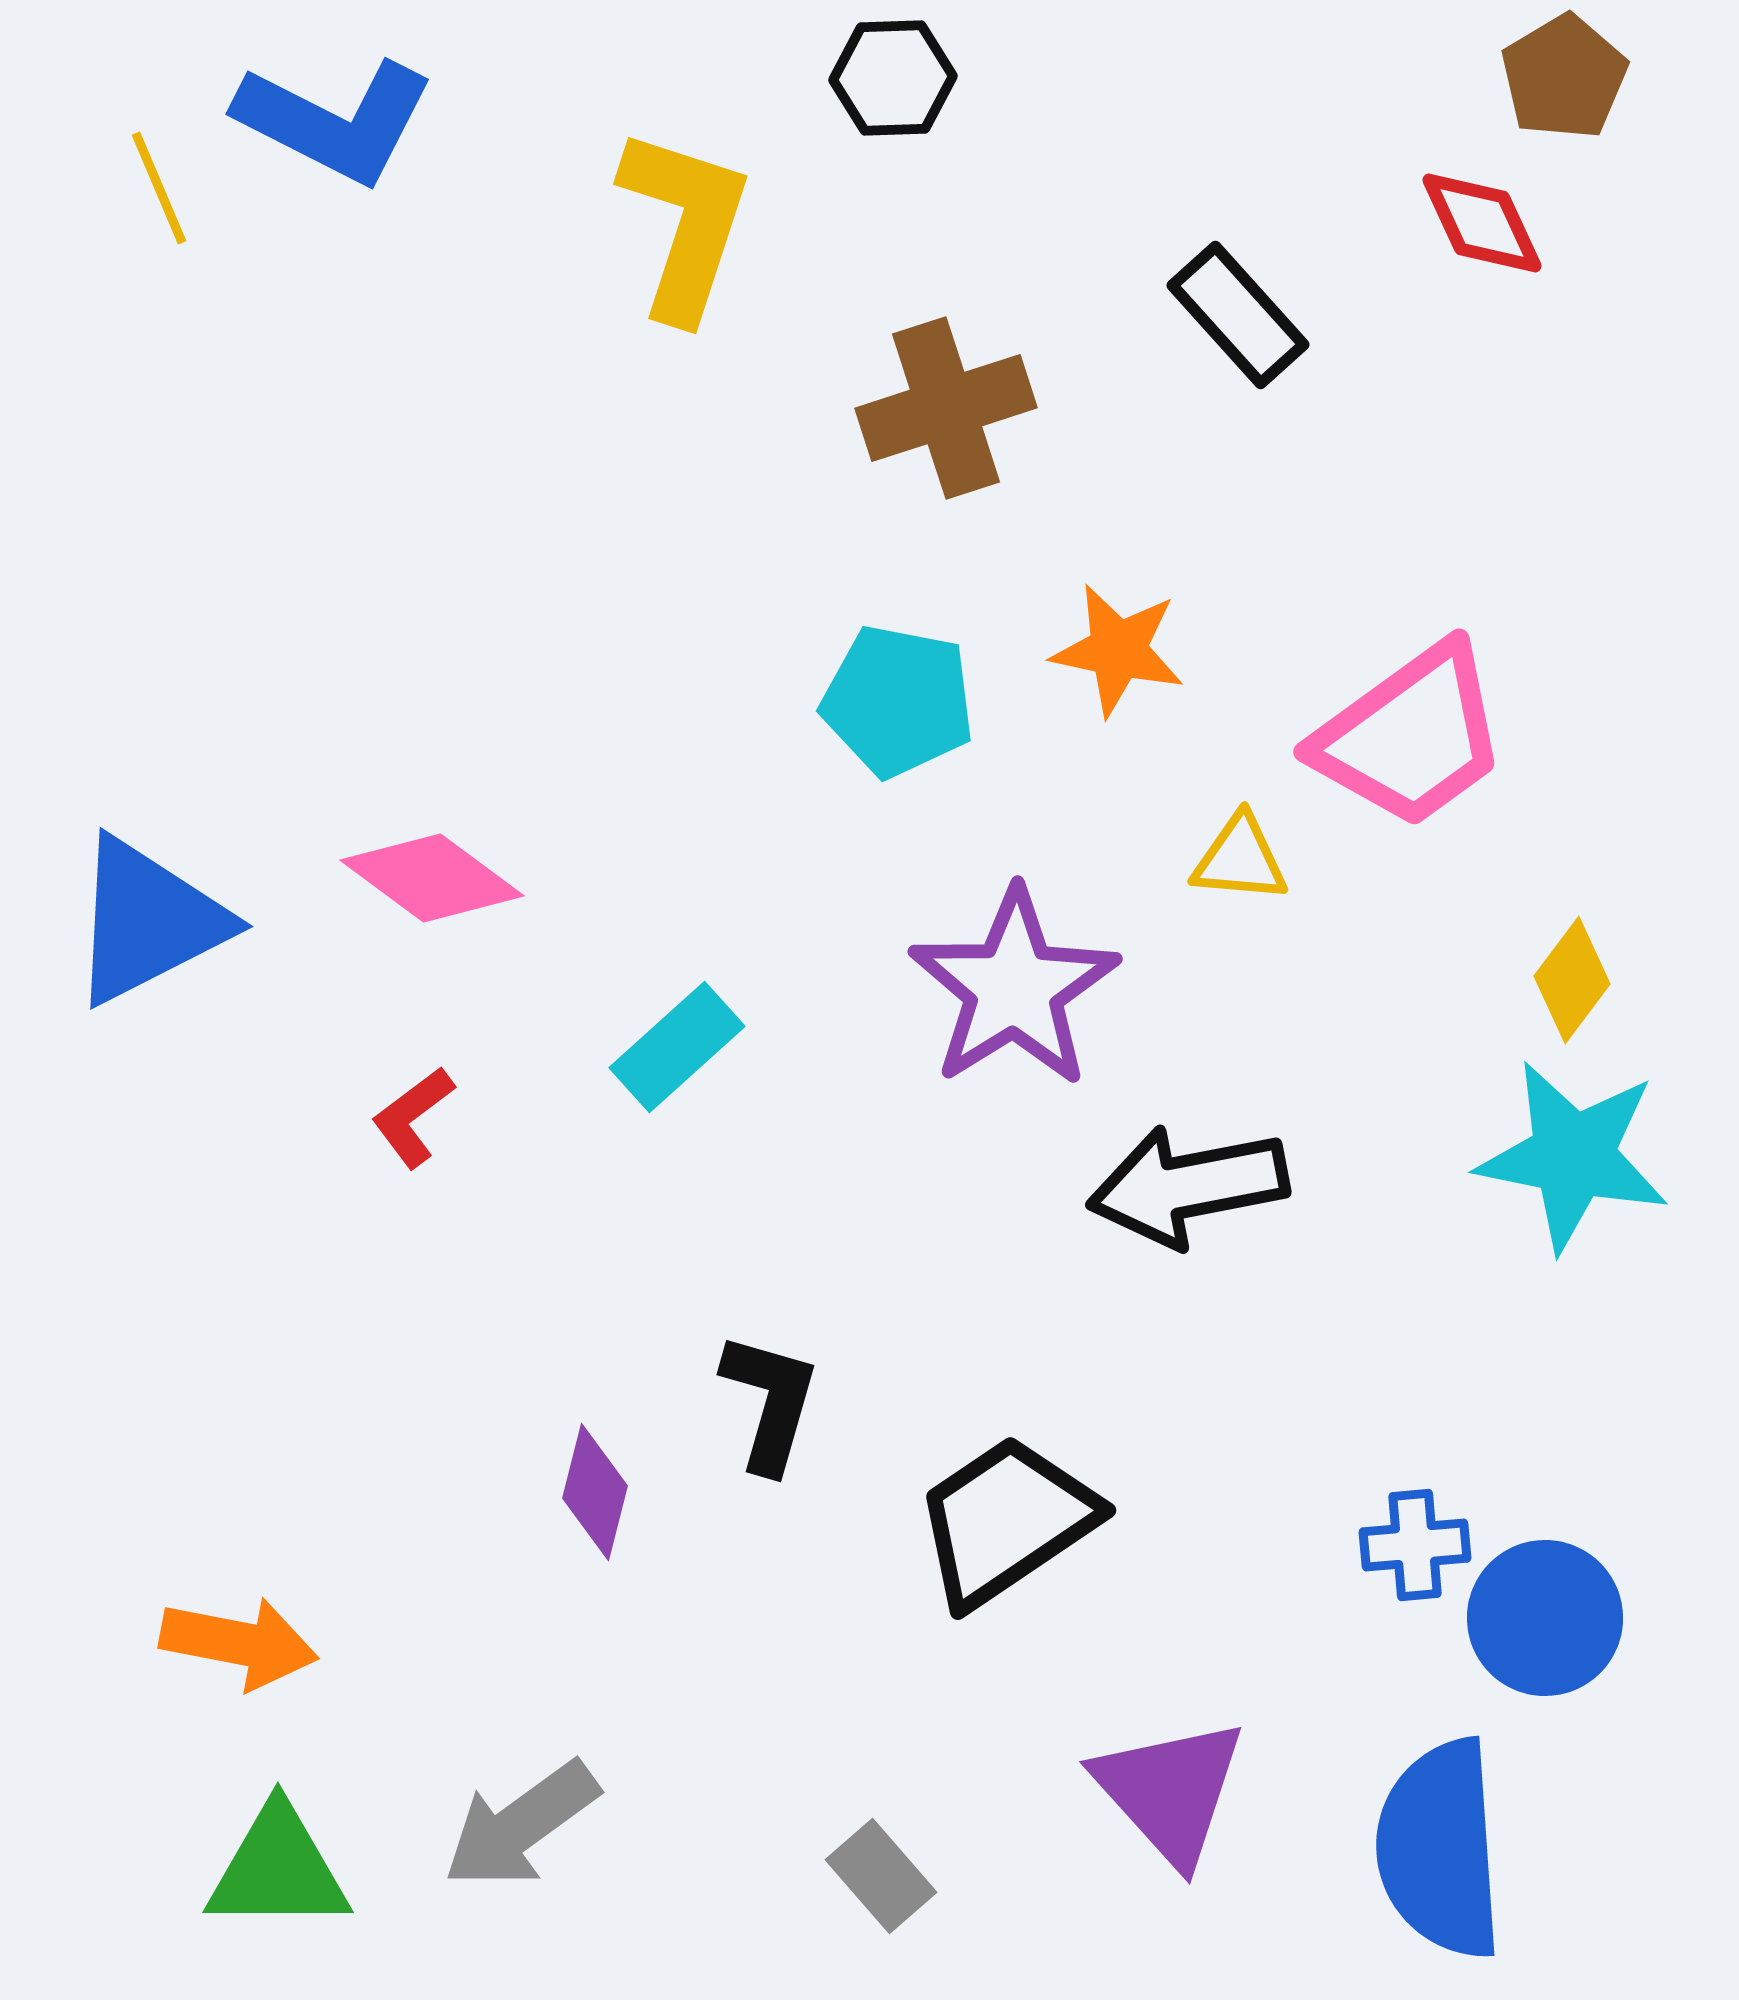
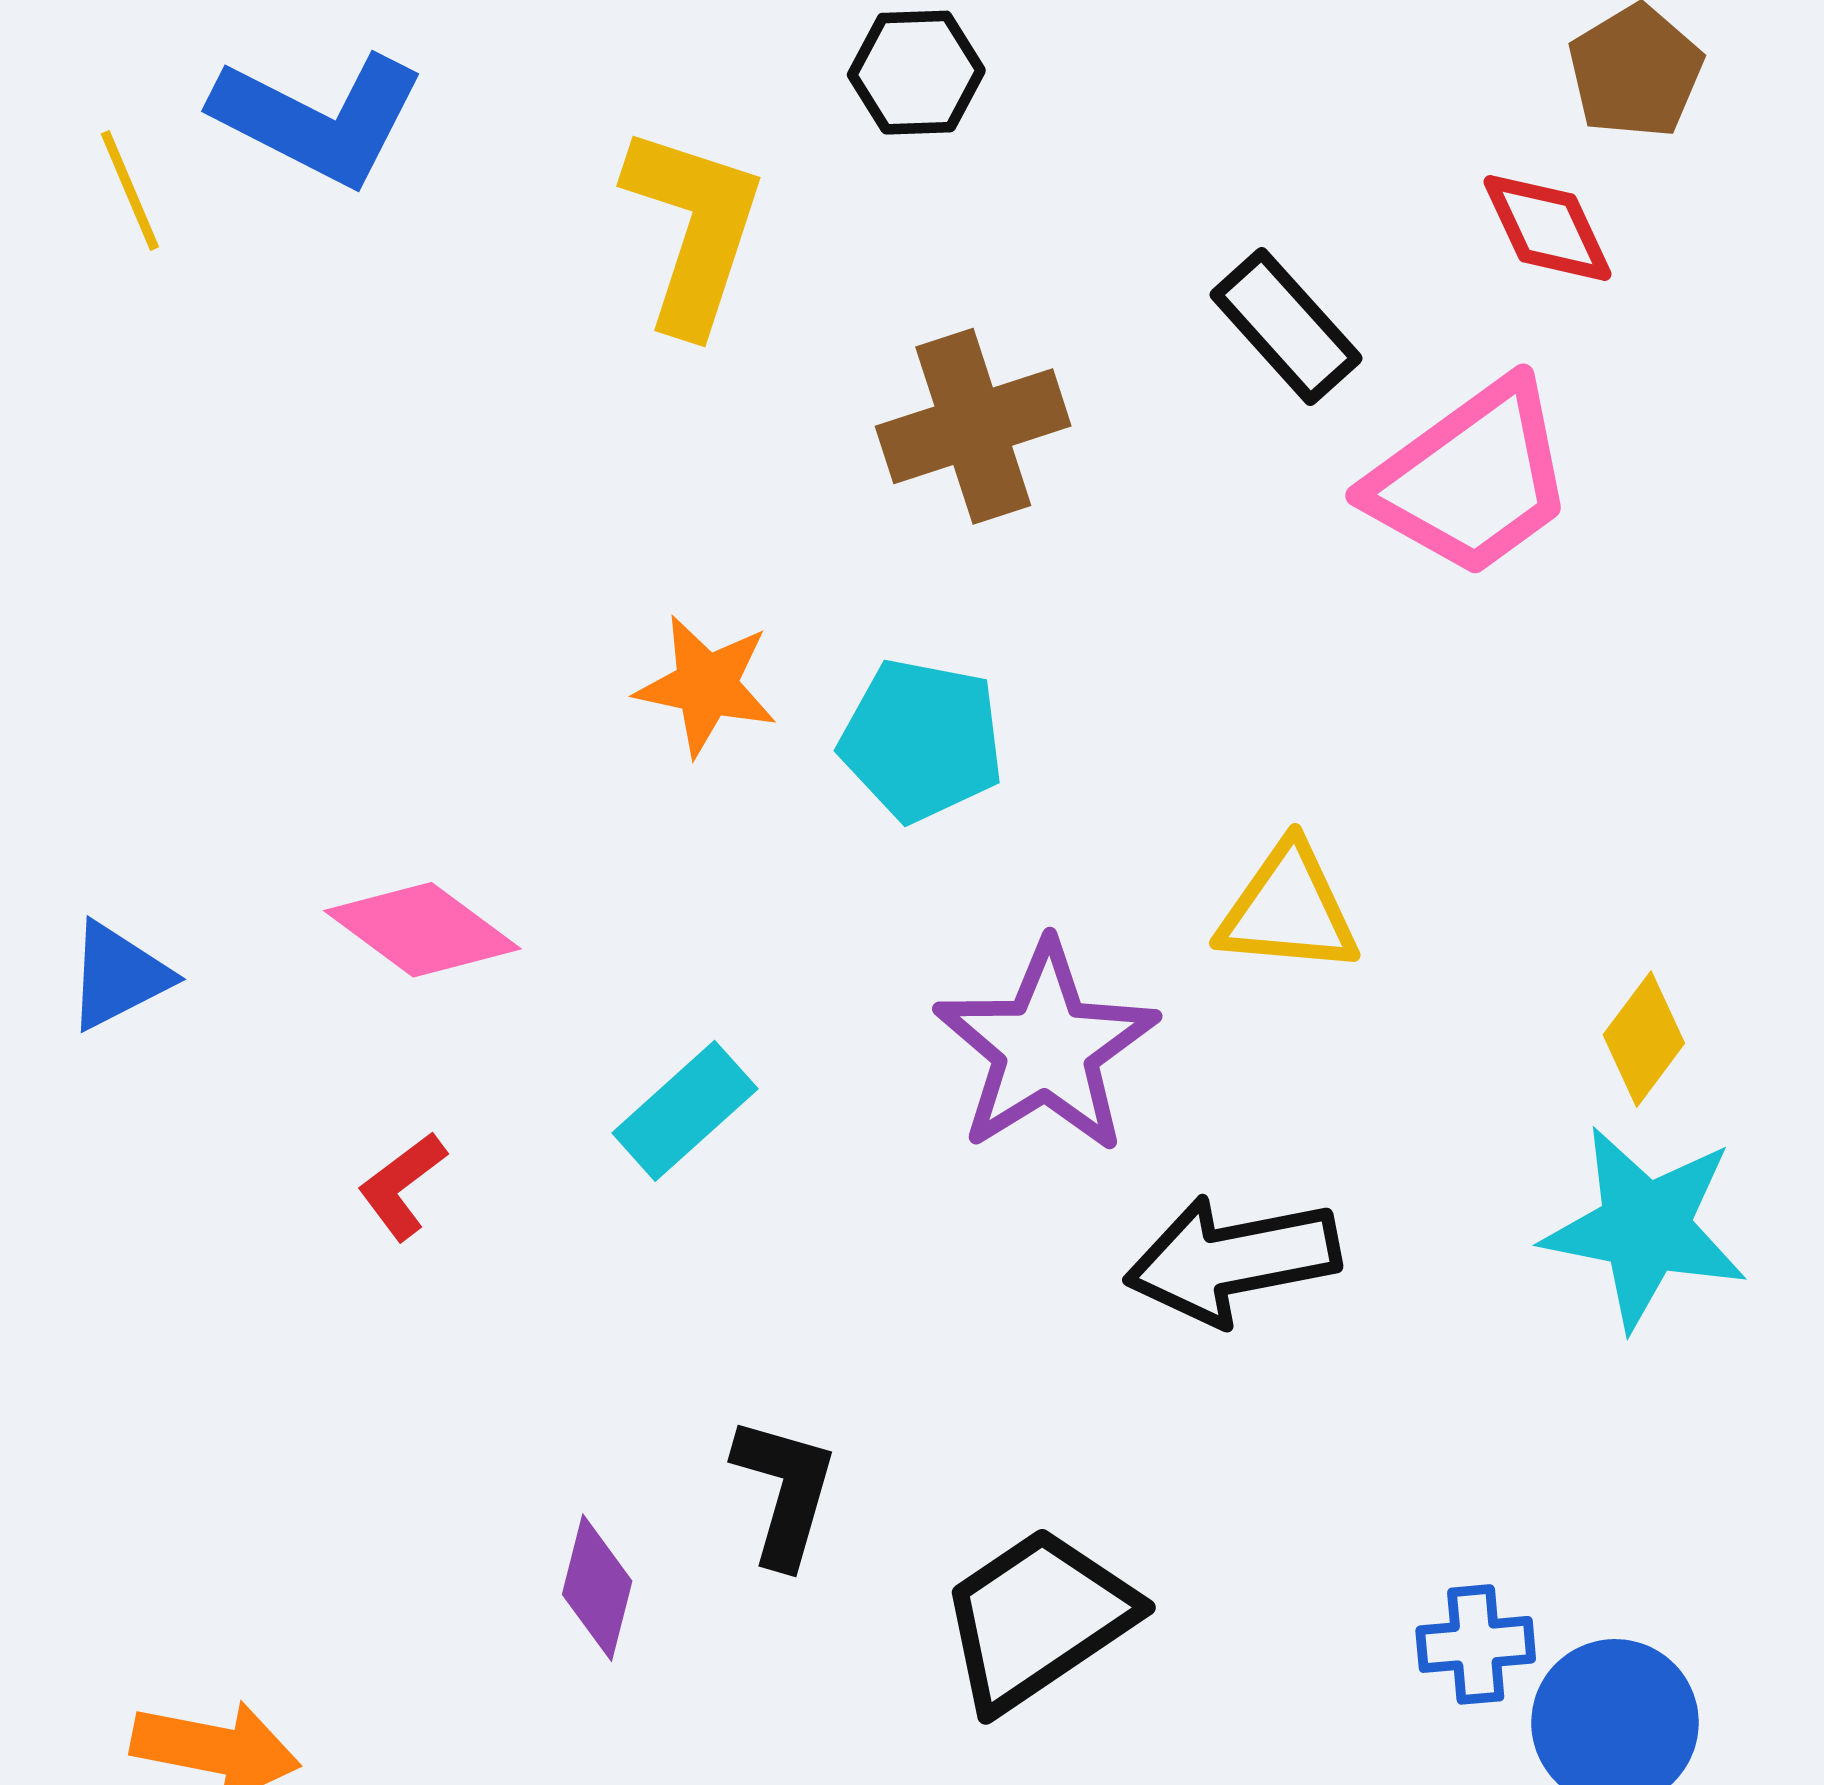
orange star: (1118, 650) -> (706, 685), moved
pink trapezoid: (1411, 736) -> (1471, 479), moved
yellow triangle: (1240, 859) -> (1288, 909), size x1.4
blue triangle: (148, 921) -> (118, 976), size x0.6

